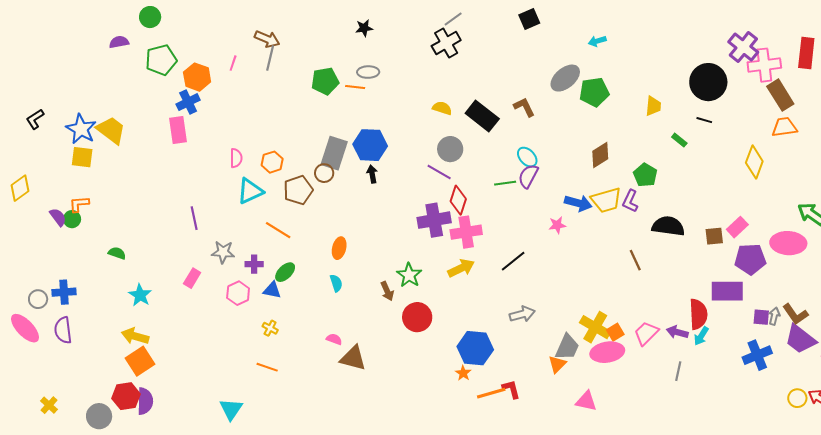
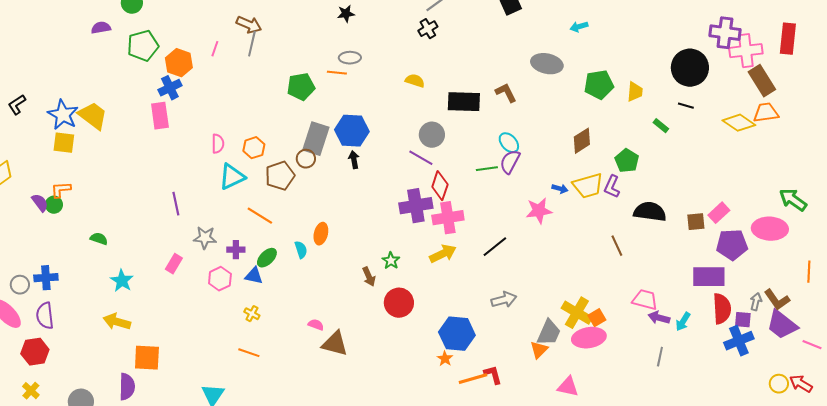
black cross: (446, 43) -> (428, 29), size x0.7
purple cross: (743, 47) -> (725, 33), turned -32
gray ellipse: (565, 78) -> (547, 64), turned 52
green pentagon: (325, 81) -> (301, 87), moved
green pentagon: (594, 92) -> (599, 85), moved
yellow semicircle: (442, 108) -> (415, 81), moved
black rectangle: (482, 116) -> (464, 102), turned -36
yellow diamond: (754, 162) -> (739, 123), moved, turned -76
blue arrow: (578, 203) -> (560, 189), size x0.6
pink star: (557, 225) -> (539, 211), size x1.5
green star: (409, 275) -> (391, 261), size x0.7
cyan semicircle: (336, 283) -> (301, 250), moved
red semicircle: (698, 314) -> (722, 309), moved
purple square: (761, 317) -> (743, 320), moved
pink trapezoid: (646, 333) -> (645, 300), moved, turned 60
orange square: (140, 361) -> (147, 358), moved, turned 36
red hexagon: (126, 396) -> (35, 352), moved

